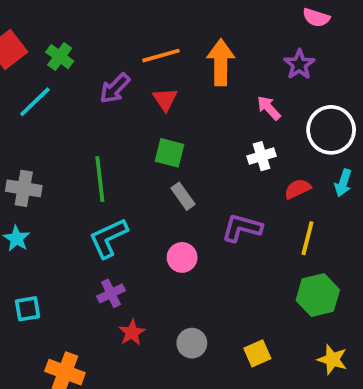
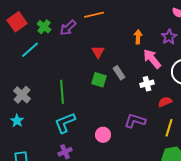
orange line: (161, 56) -> (94, 15), moved
orange arrow: (221, 62) -> (138, 37), moved, size x0.6
purple arrow: (115, 88) -> (68, 28), moved
pink arrow: (269, 108) -> (152, 59), size x1.5
gray cross: (24, 188) -> (22, 95), turned 30
gray rectangle: (183, 196) -> (119, 73), moved

